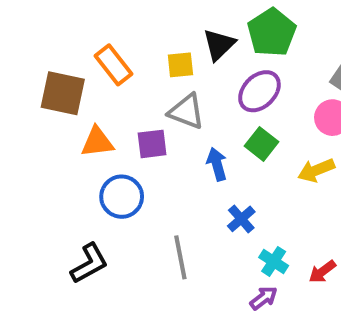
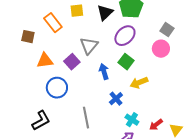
yellow square: (180, 65) -> (77, 11), moved
brown square: (63, 93) -> (28, 37), size x0.6
gray triangle: (186, 111) -> (89, 46), turned 48
purple square: (152, 144) -> (72, 62), turned -35
yellow arrow: (316, 170) -> (139, 83), moved

